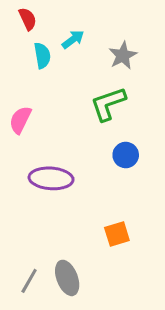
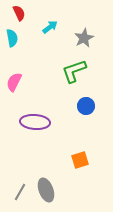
cyan semicircle: (42, 55) -> (12, 38), moved

